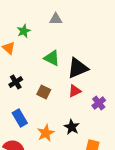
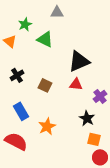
green triangle: (52, 58) -> (45, 39), moved
red triangle: (75, 91) -> (76, 84), turned 32
black star: (72, 127) -> (87, 118), moved

